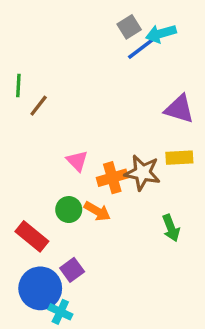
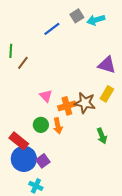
blue line: (141, 49) -> (52, 29), moved
yellow rectangle: (179, 158) -> (107, 94), turned -56
orange arrow: (97, 211) -> (58, 126), turned 49
blue circle: (40, 288) -> (24, 159), moved

